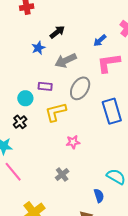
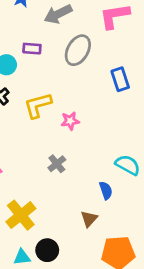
blue rectangle: (112, 111) -> (120, 79), size x0.7
yellow L-shape: (56, 112) -> (38, 105), moved

